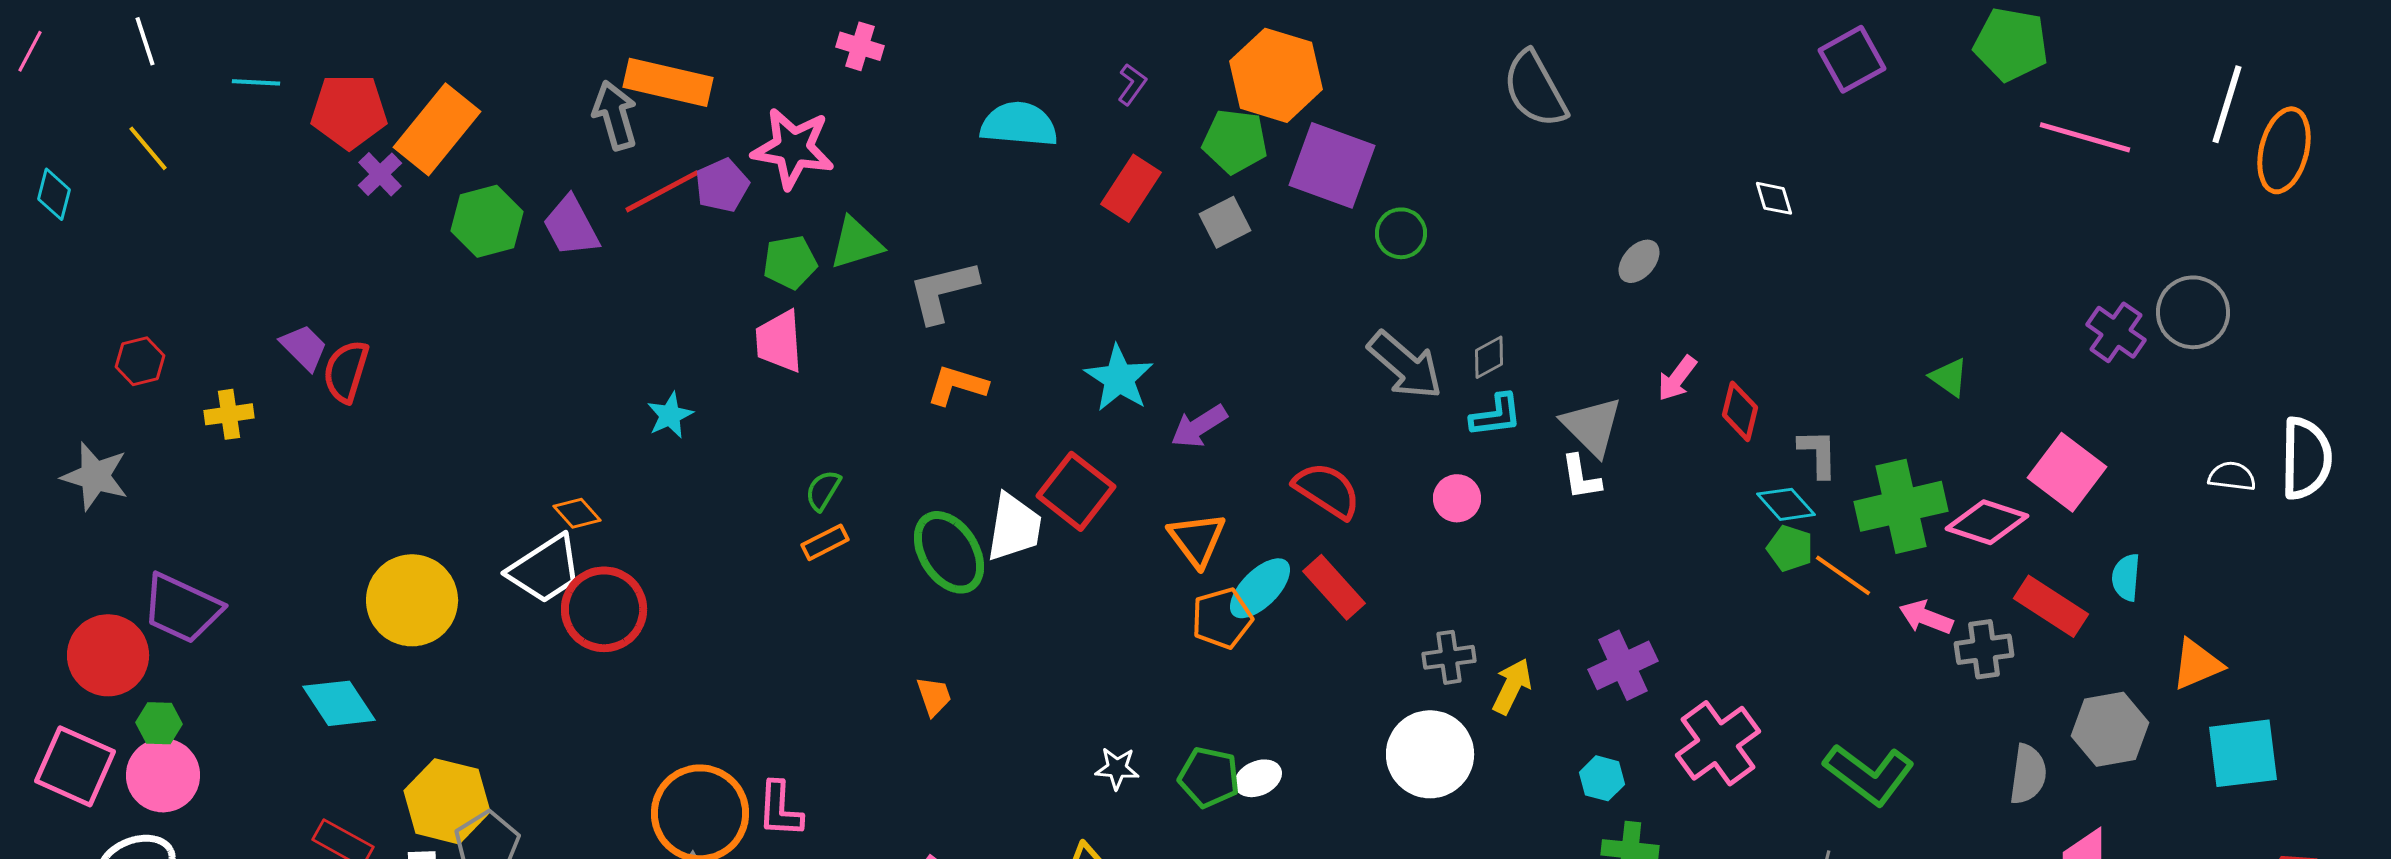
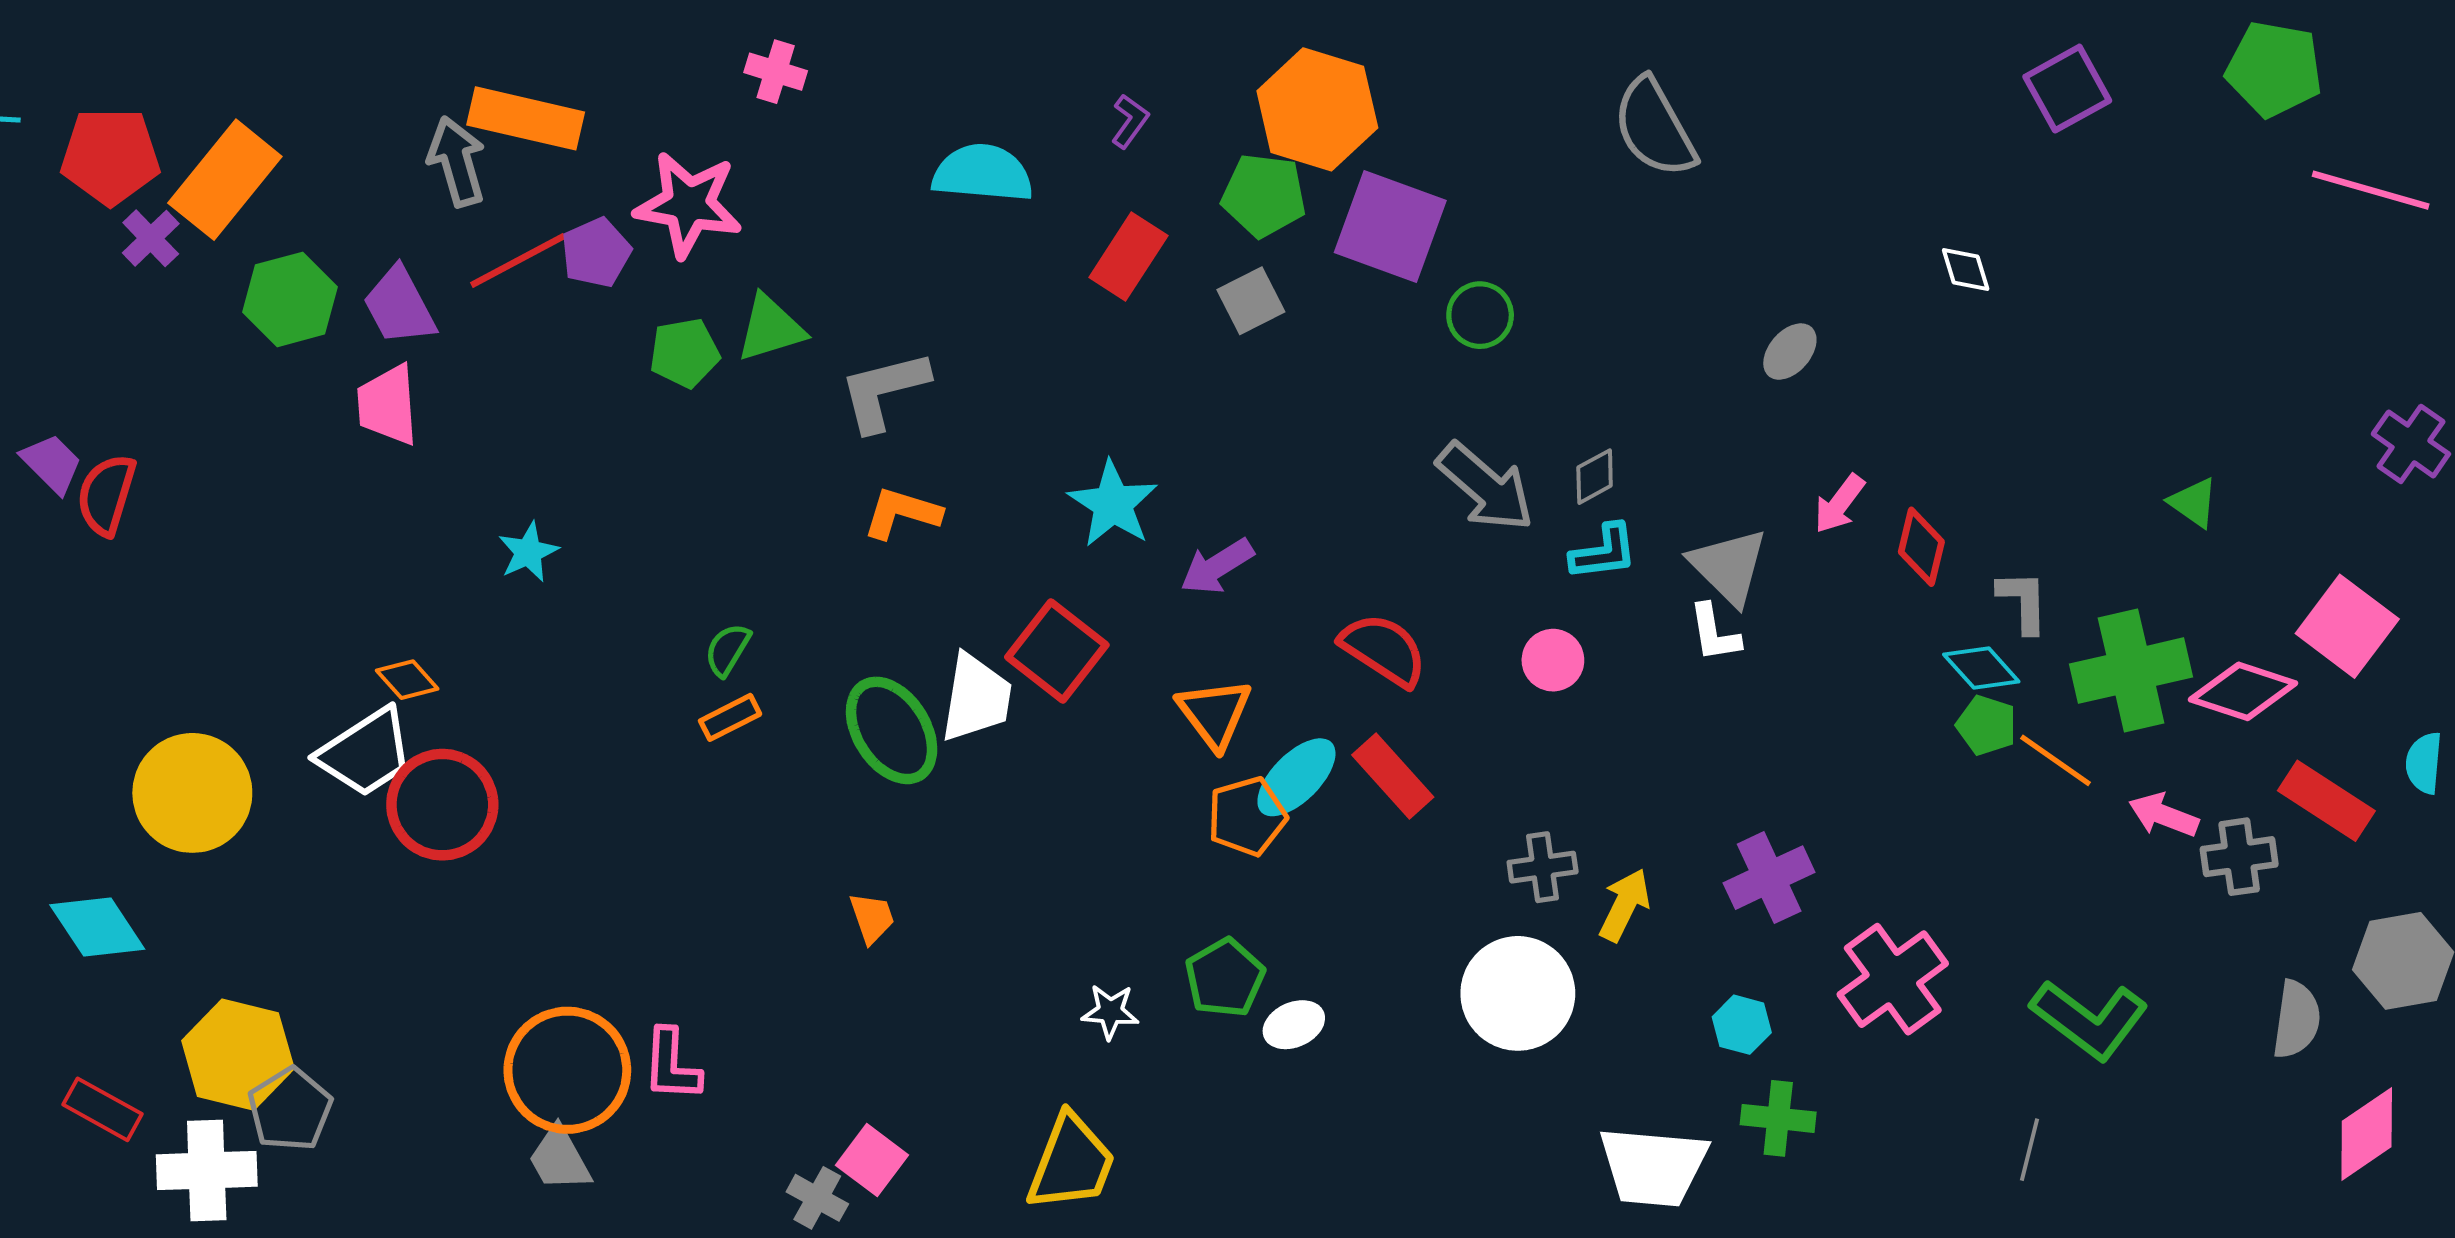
pink trapezoid: (779, 341) -> (388, 405), moved
green pentagon: (1209, 777) -> (1225, 978), moved, turned 30

